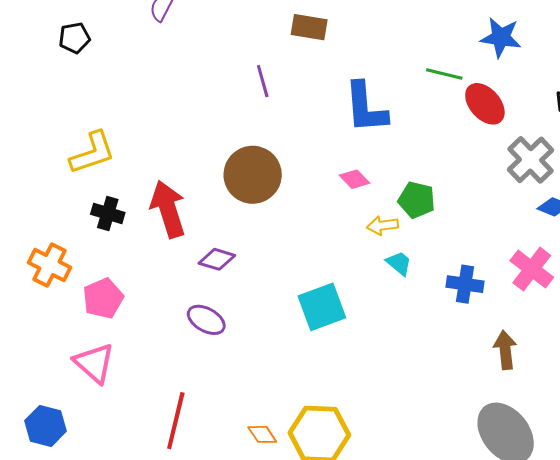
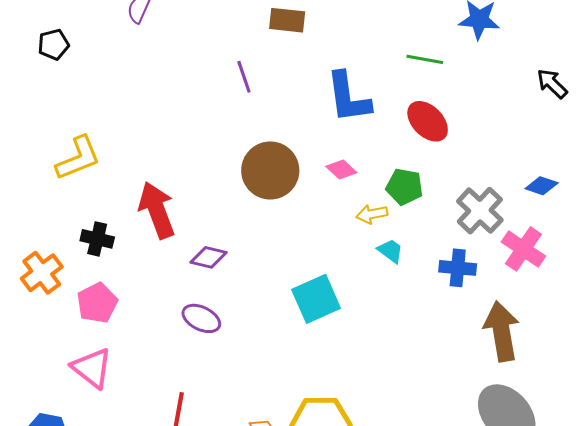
red ellipse: (485, 104) -> (428, 121), moved
gray cross: (531, 160) -> (480, 211), moved
brown circle: (253, 175) -> (270, 170), moved
black cross: (108, 213) -> (97, 239), moved
orange cross: (49, 265) -> (42, 273), turned 30
brown arrow: (505, 350) -> (502, 331), size x1.5

